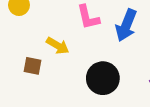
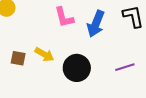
yellow arrow: (58, 46) -> (44, 54), moved

